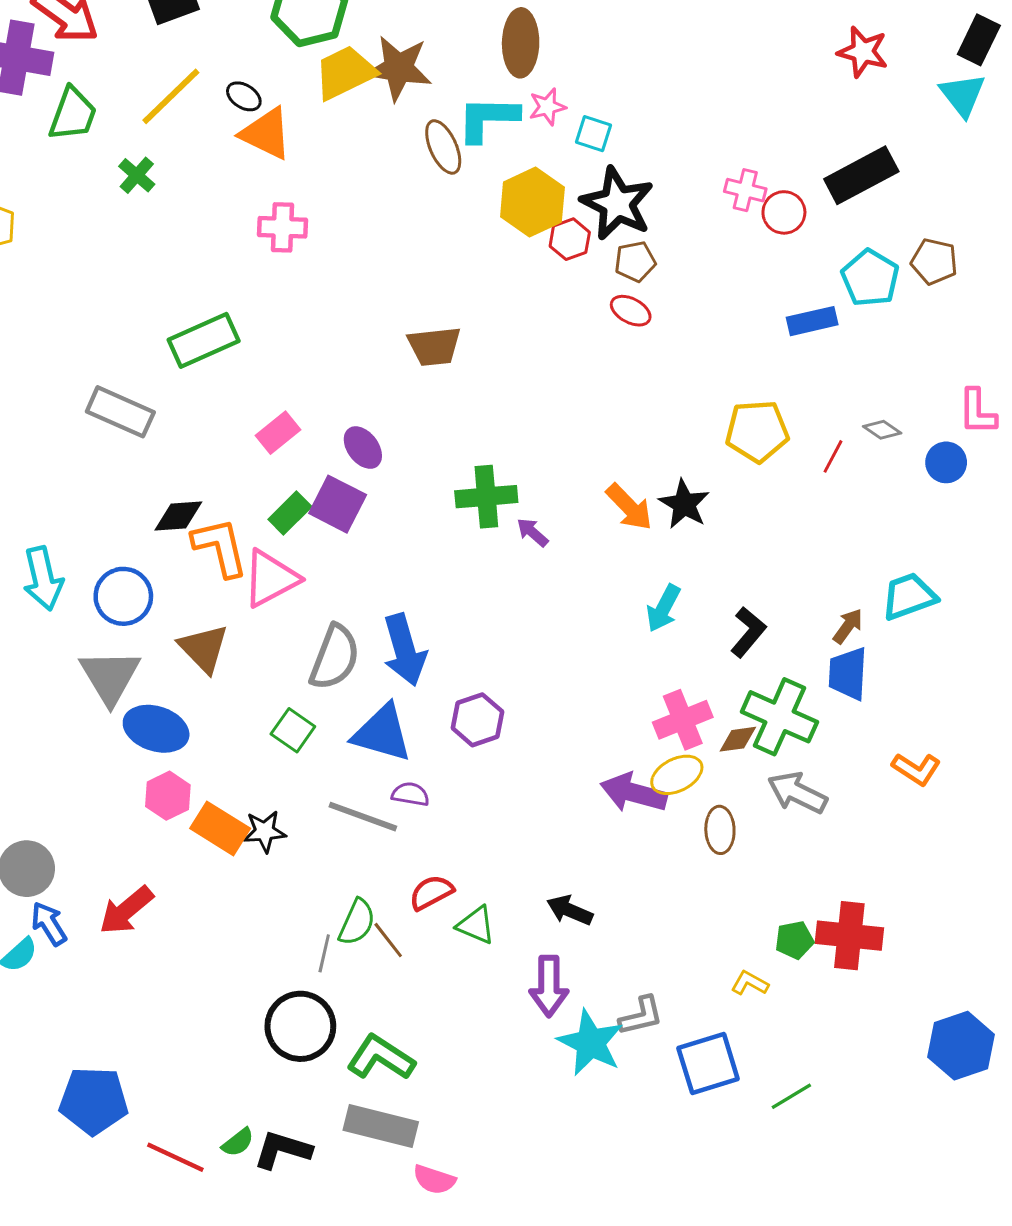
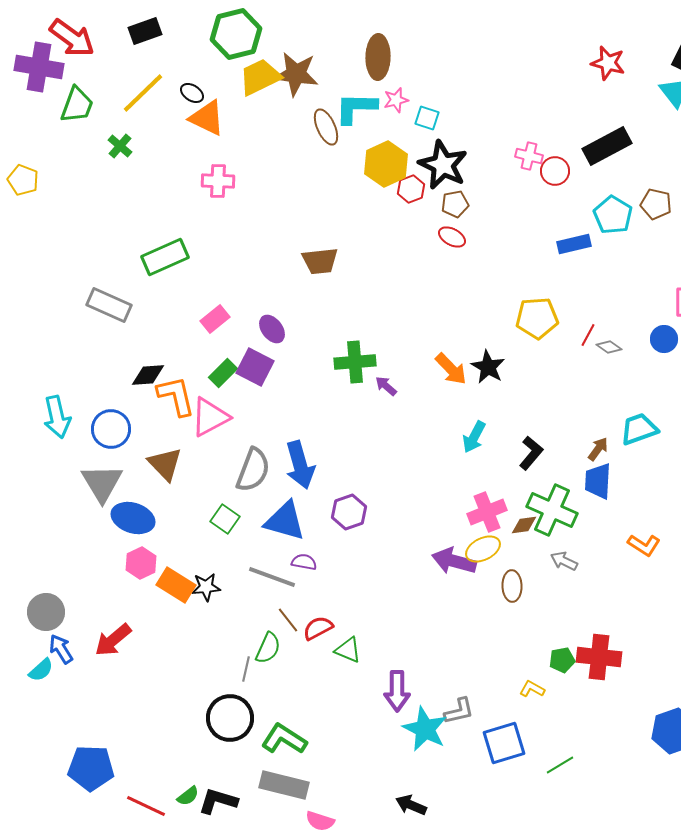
gray diamond: (882, 430) -> (609, 347), moved
gray arrow: (797, 793) -> (564, 561), size x0.7
black arrow: (570, 910) -> (411, 805), moved
brown line: (388, 940) -> (288, 620), moved

